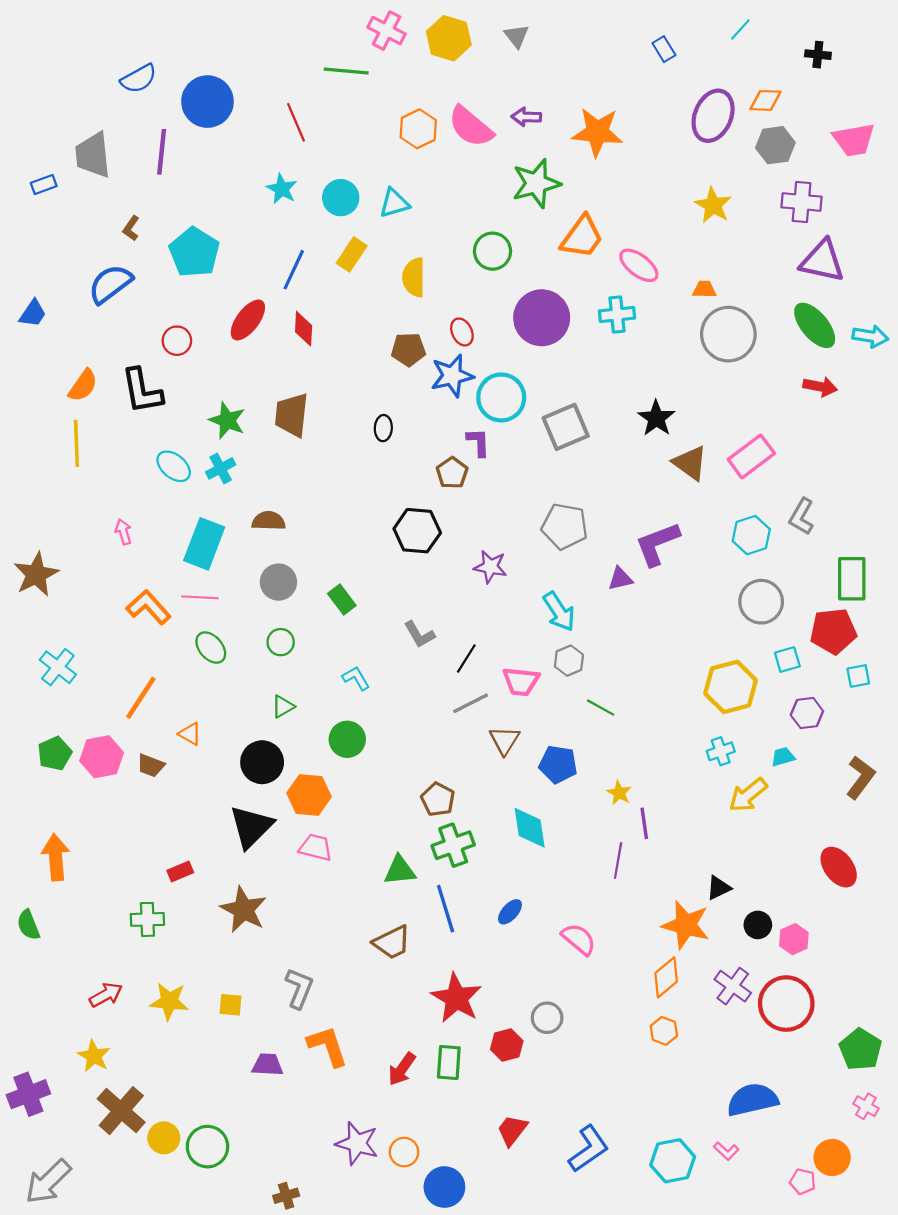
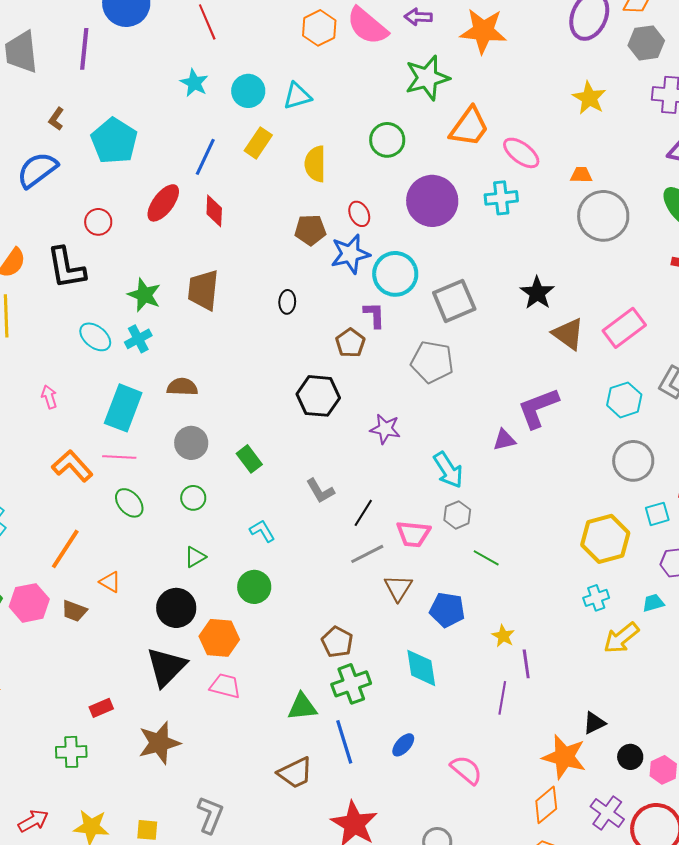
gray pentagon: (565, 526) -> (432, 362), moved
brown star: (244, 910) -> (159, 743), turned 30

